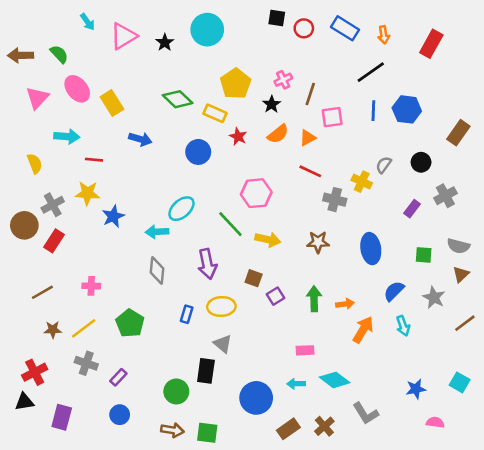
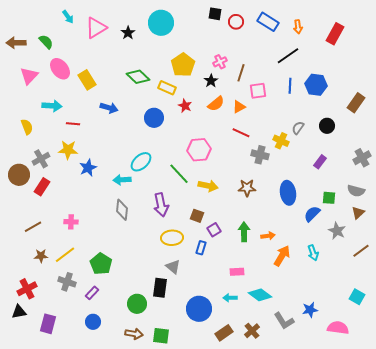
gray cross: (445, 196) -> (362, 158), moved
blue semicircle: (394, 291) -> (312, 214), moved
blue rectangle: (187, 314) -> (201, 248), moved
green pentagon: (130, 323) -> (101, 264), moved
blue star: (416, 389) -> (310, 310), moved
pink semicircle: (435, 422) -> (338, 328), size x1.5

